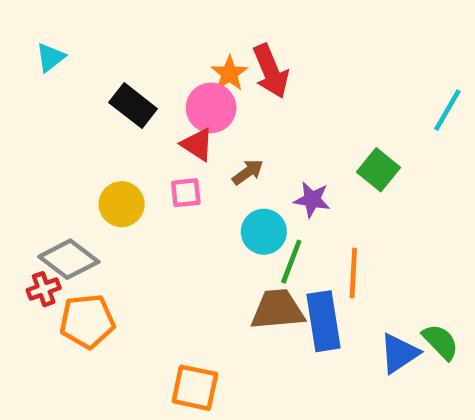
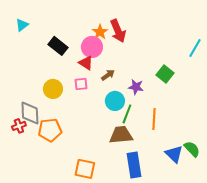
gray diamond: (69, 259) -> (30, 113), turned 50
orange pentagon: (87, 321) -> (50, 130), moved
blue rectangle: (323, 321) -> (134, 165), moved
blue triangle: (399, 353) -> (174, 154), turned -42

